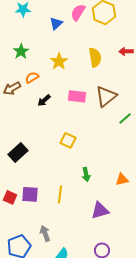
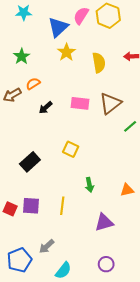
blue triangle: (56, 23) -> (58, 27), size x1.5
yellow star: (59, 61) -> (66, 52), moved
black rectangle: (18, 152) -> (30, 162), moved
gray arrow: (45, 233) -> (47, 246), turned -112

